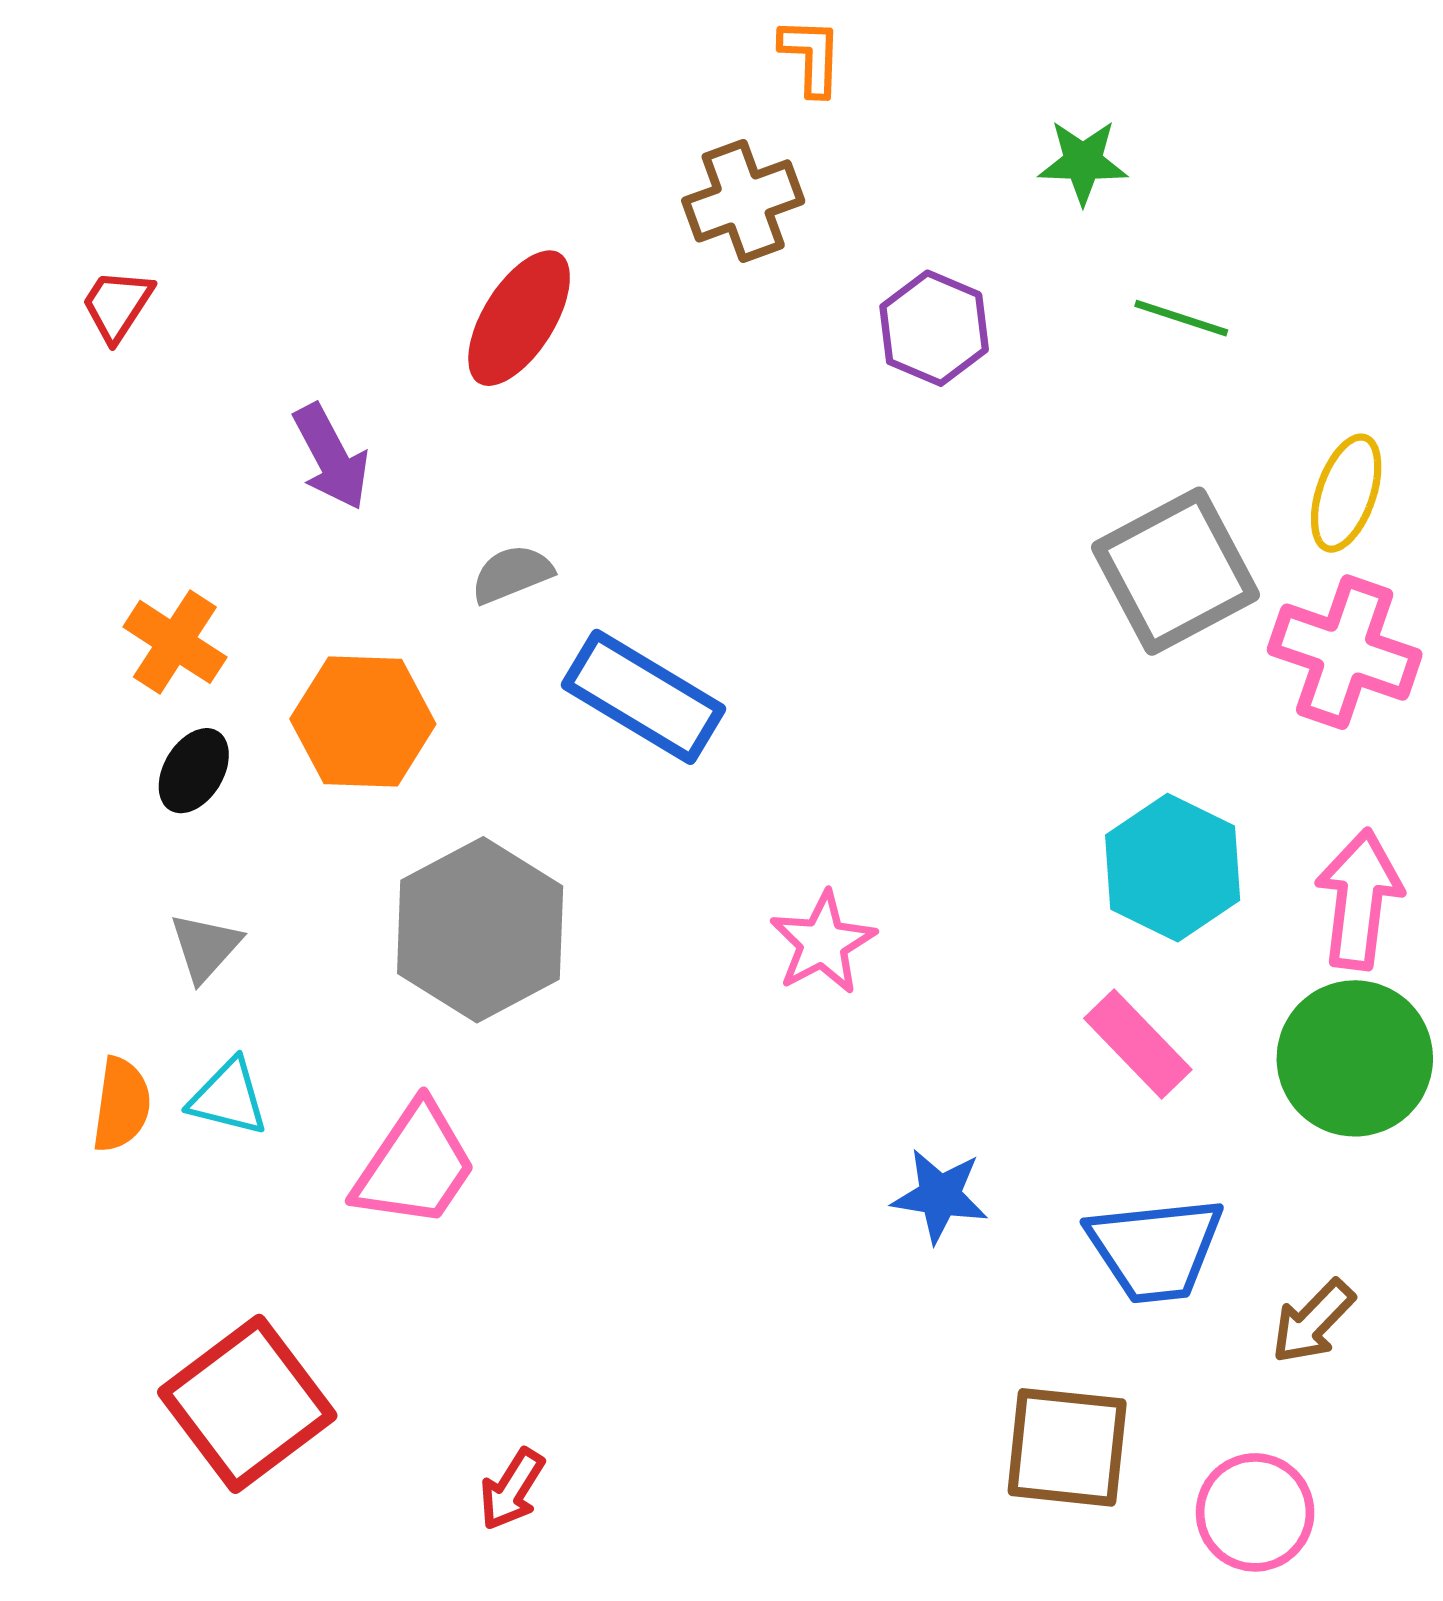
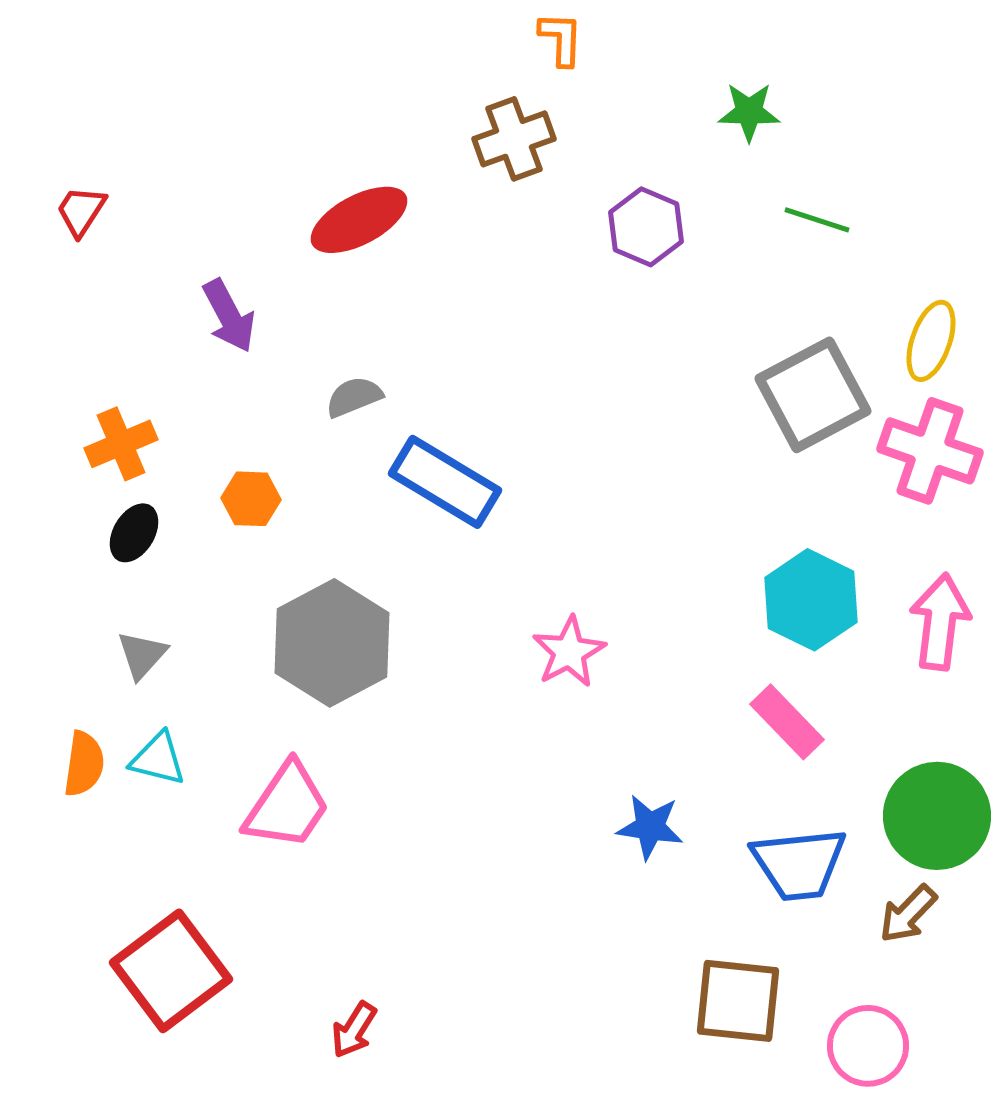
red ellipse: (519, 318) -> (359, 220), turned 30
orange cross: (175, 642) -> (121, 444), turned 34
orange hexagon: (363, 722) -> (251, 499), size x0.6
green circle: (1355, 1058) -> (937, 816), moved

